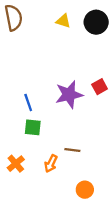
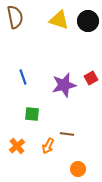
yellow triangle: (63, 21) -> (59, 20), size x1.5
blue line: (28, 102) -> (23, 77), moved

